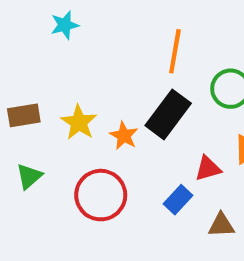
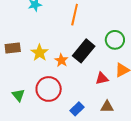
orange line: (175, 51) -> (75, 15), moved
green triangle: (29, 176) -> (18, 95), moved, turned -32
blue rectangle: (178, 200) -> (77, 109), moved

